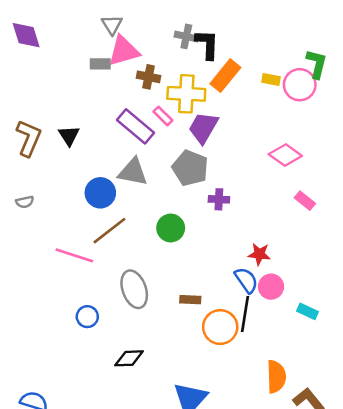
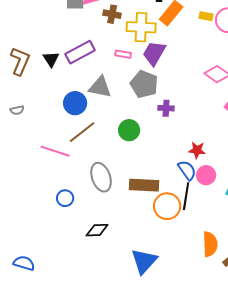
pink rectangle: (163, 116) -> (123, 54), moved, turned -35
purple rectangle: (136, 126) -> (80, 52), moved, turned -68
brown rectangle: (190, 300) -> (144, 185), size x1.8

